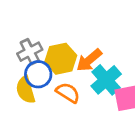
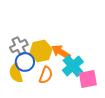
orange arrow: (89, 60) -> (61, 52), turned 72
orange semicircle: (68, 93) -> (46, 75), turned 78

